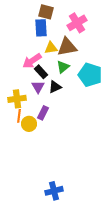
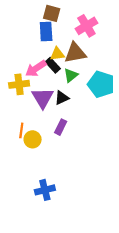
black rectangle: (41, 72) -> (53, 65), moved
purple triangle: (38, 87) -> (43, 98), size x1.5
yellow cross: (17, 99) -> (19, 84), moved
purple rectangle: (43, 113) -> (61, 127), moved
blue cross: (54, 191) -> (45, 190), moved

